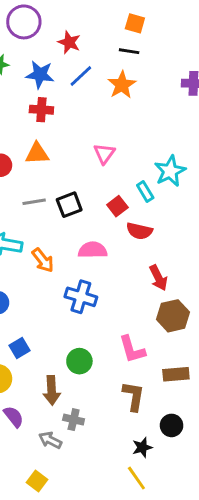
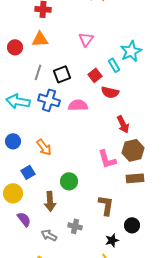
gray line: (34, 202) -> (38, 72), turned -63
orange arrow: (43, 260) -> (44, 147), moved
blue cross: (81, 297) -> (49, 100), moved
pink L-shape: (132, 349) -> (107, 159), moved
brown rectangle: (176, 374) -> (135, 178), moved
gray cross: (74, 420) -> (75, 226), moved

